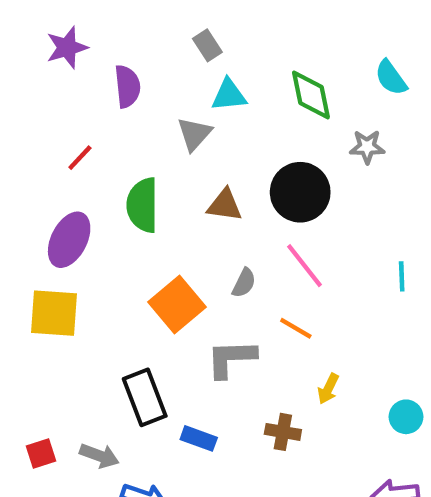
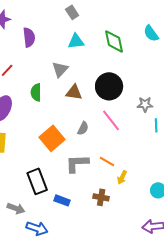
gray rectangle: (207, 45) -> (72, 12), moved
gray triangle: (194, 134) -> (60, 69), moved
gray star: (367, 147) -> (145, 104), moved
green semicircle: (143, 205) -> (36, 92), size x0.7
orange line: (296, 328) -> (107, 161), moved

